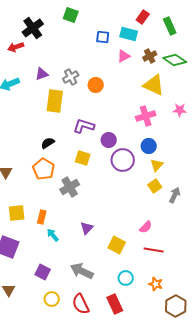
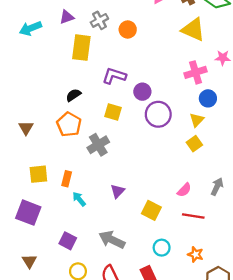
pink cross: (146, 116) -> (196, 72), moved
blue circle: (149, 146) -> (208, 98), moved
gray arrow: (175, 195) -> (217, 187), moved

